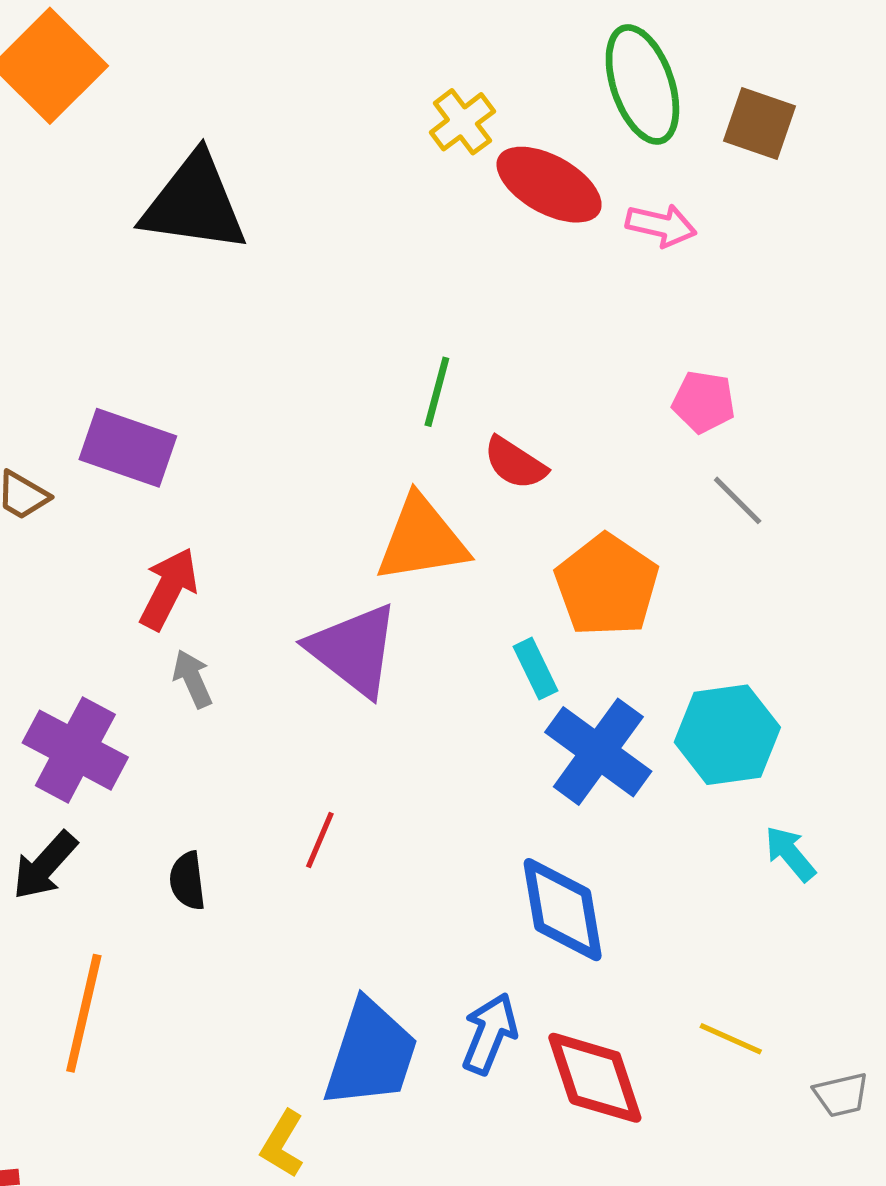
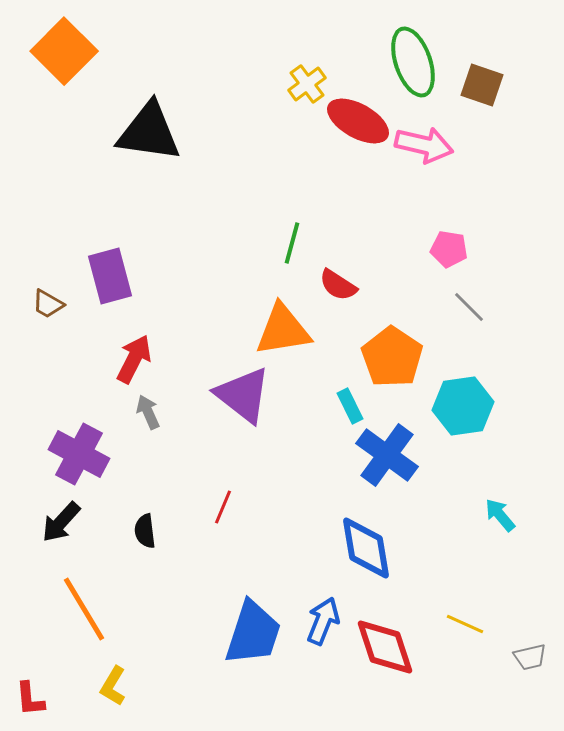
pink arrow: (661, 225) -> (424, 145), size x1.4
purple rectangle: (128, 448) -> (110, 276), turned 56
cyan hexagon: (727, 735) -> (463, 406), moved
orange line: (84, 1013) -> (84, 609), turned -44
yellow L-shape: (282, 1144) -> (113, 686), moved

